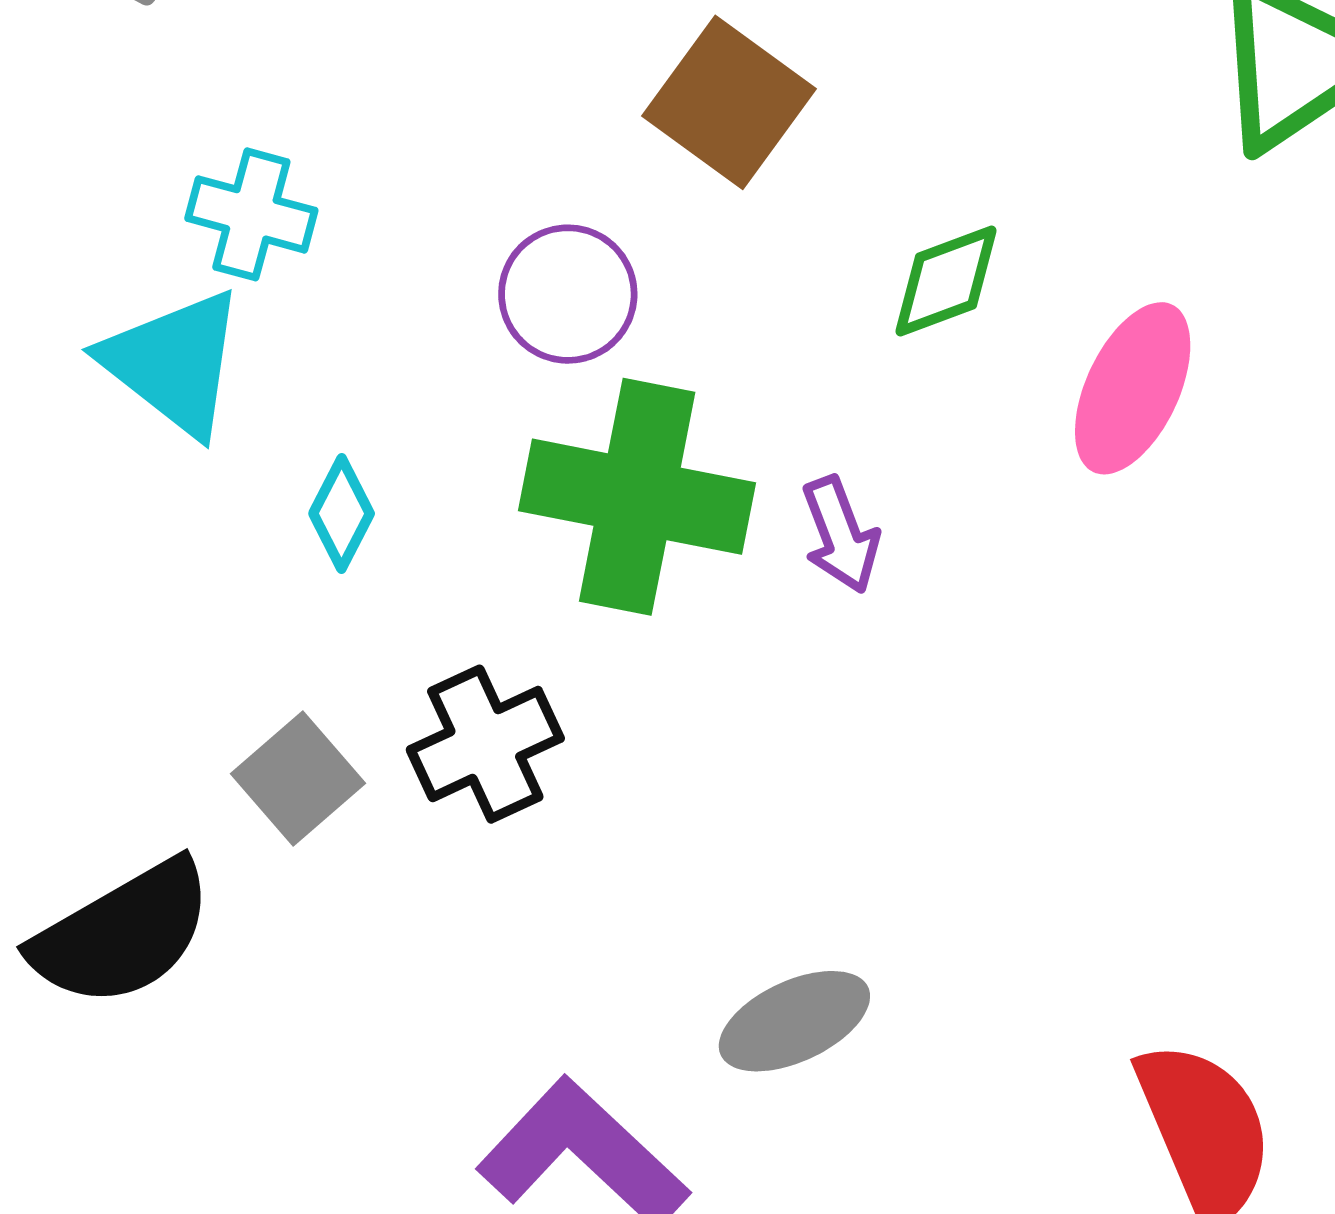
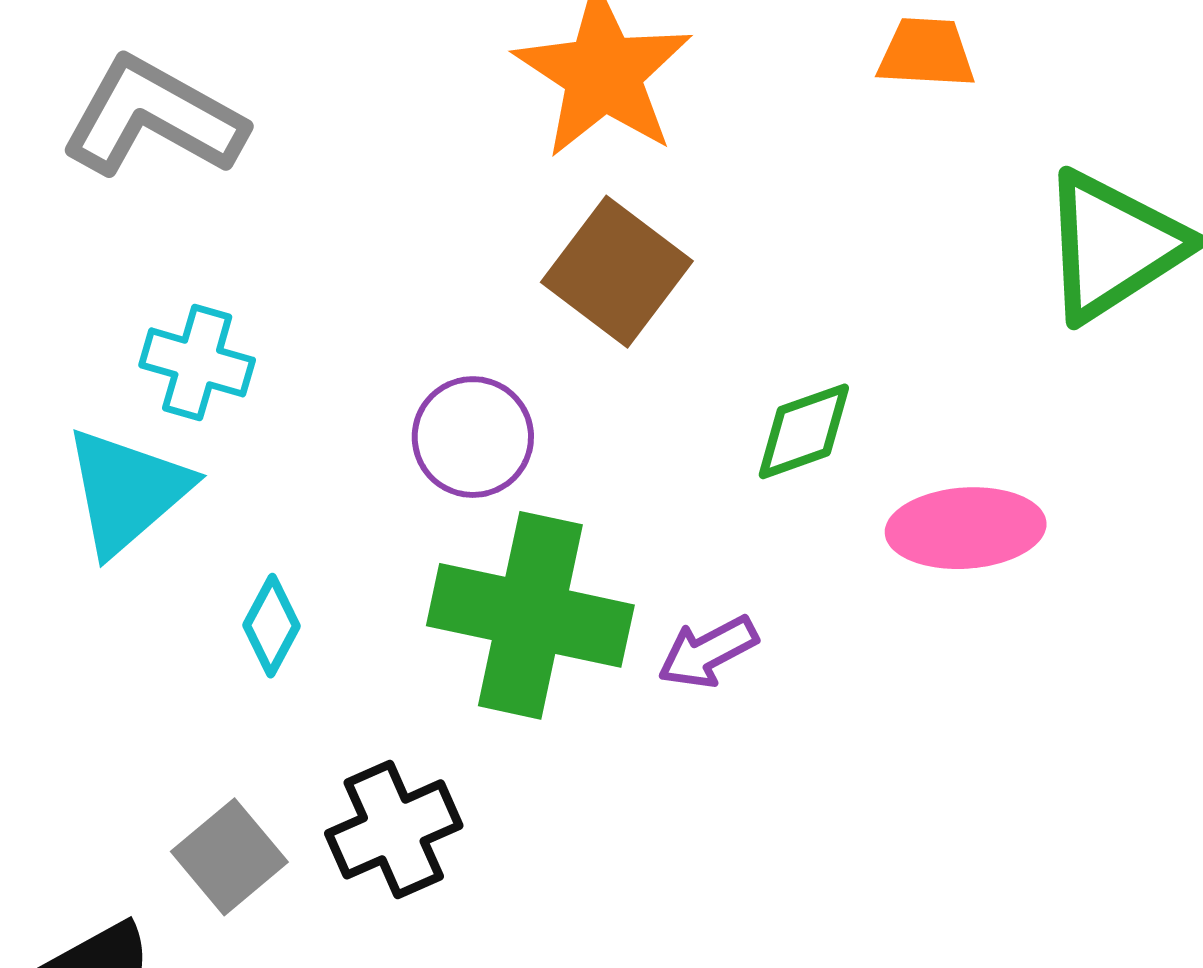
cyan triangle: (174, 363) -> (127, 491), turned 40
pink ellipse: (1133, 388) -> (966, 528), turned 60
purple arrow: (841, 535) -> (708, 652), turned 82

